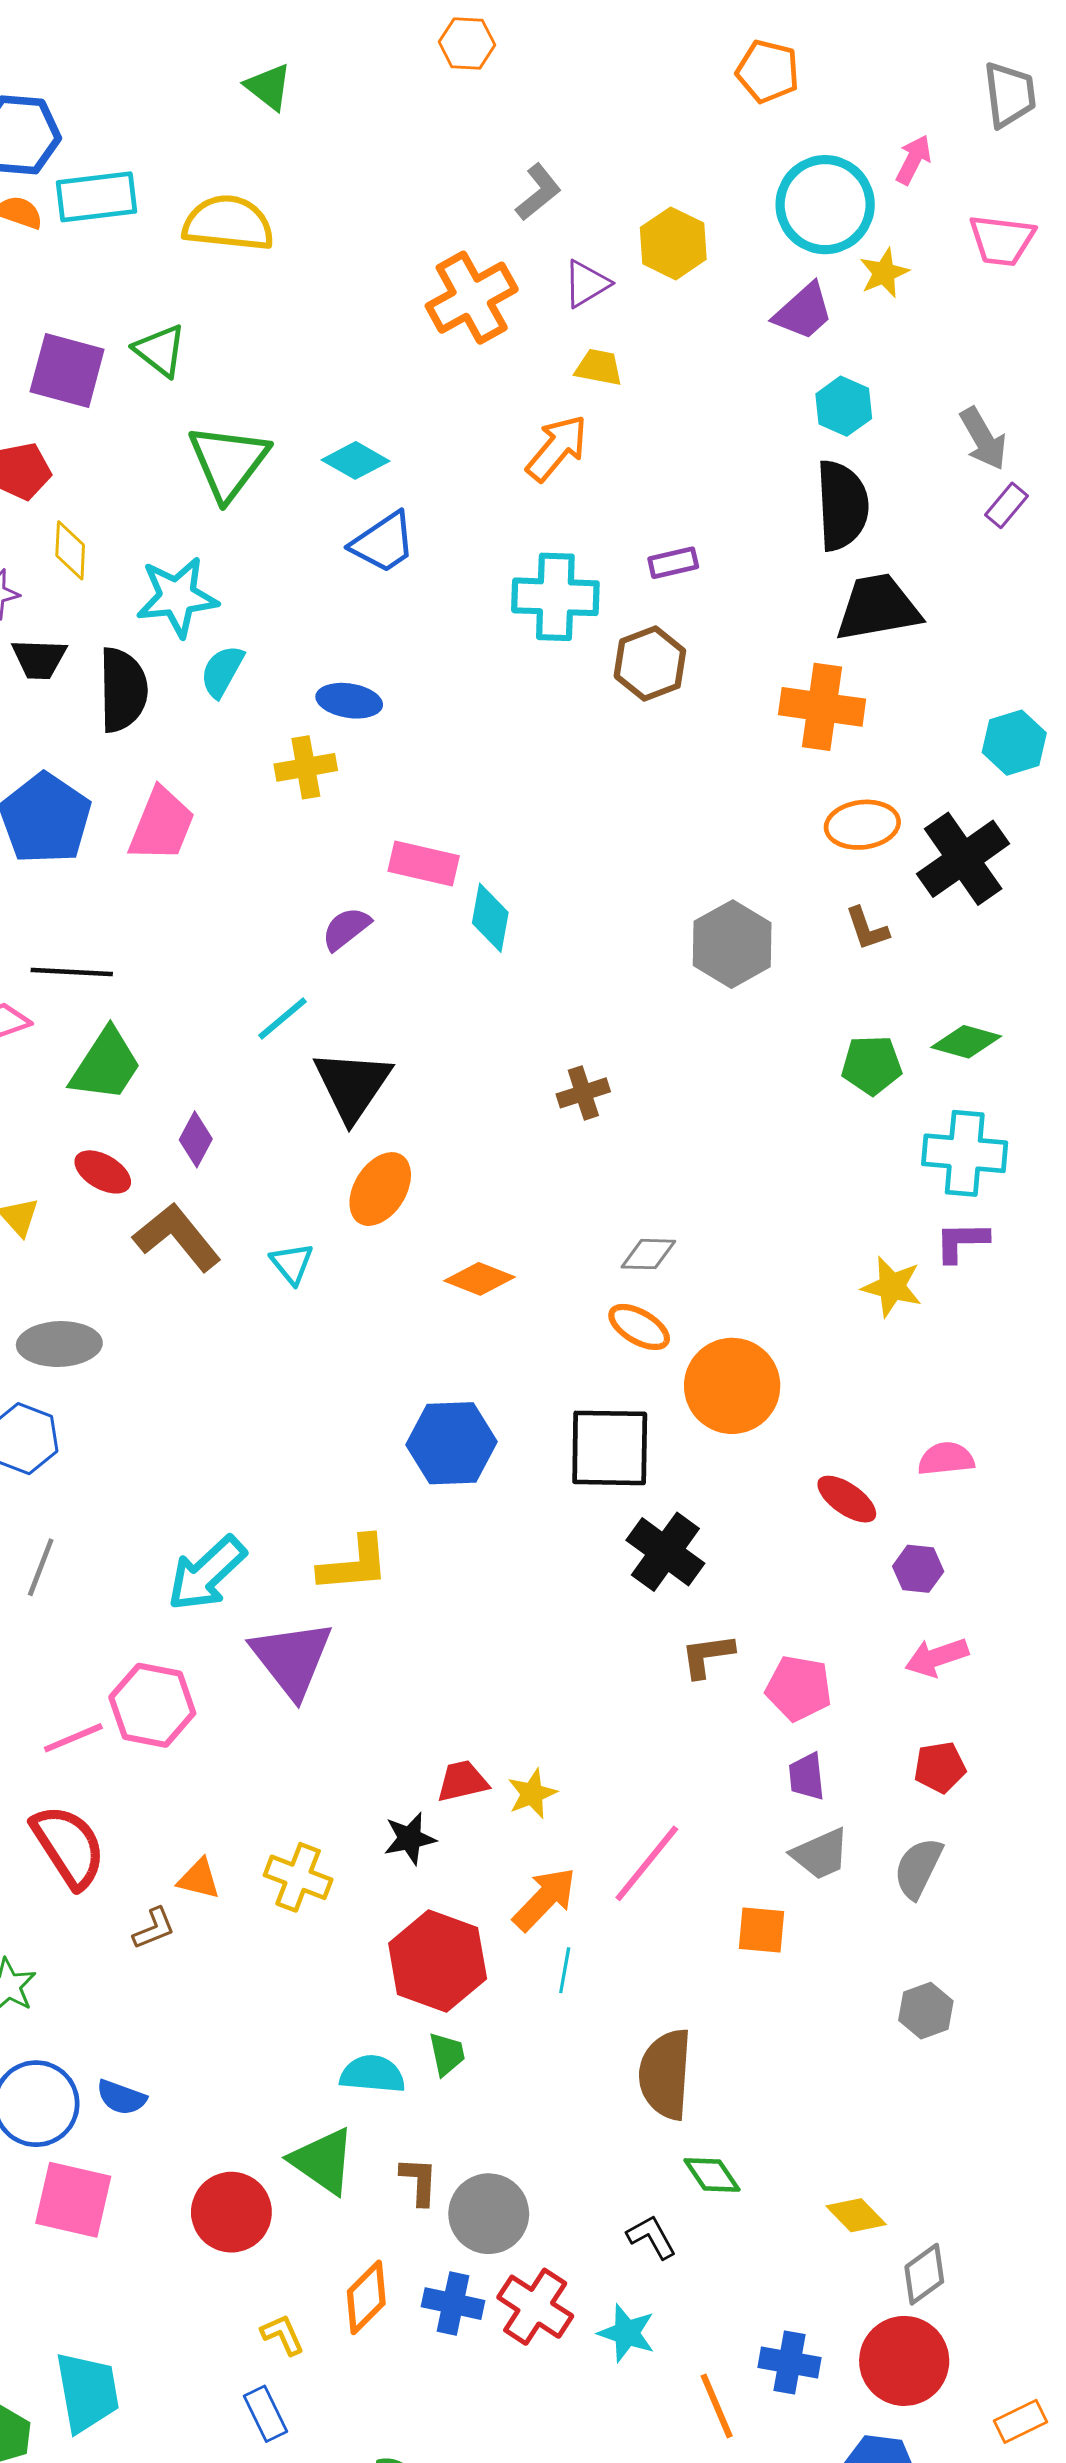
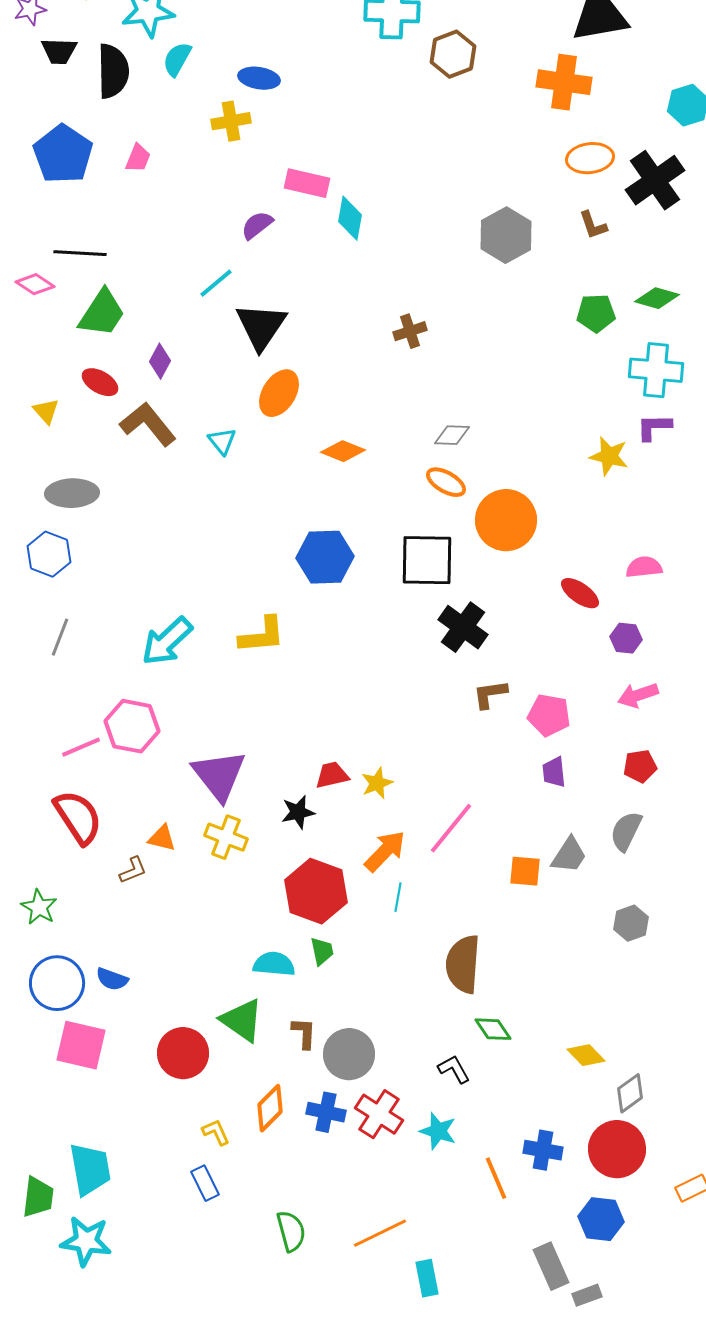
pink trapezoid: (162, 825) -> (138, 158), size x0.6
purple triangle: (292, 1659) -> (219, 775), moved
gray trapezoid: (820, 1854) -> (569, 855), moved, turned -33

